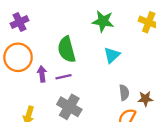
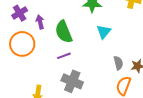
purple arrow: (42, 74) -> (40, 22), moved

